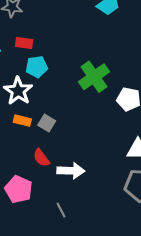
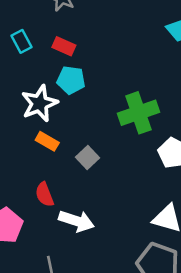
orange rectangle: (22, 121) -> (47, 141), moved
gray square: (47, 123) -> (88, 158), moved

